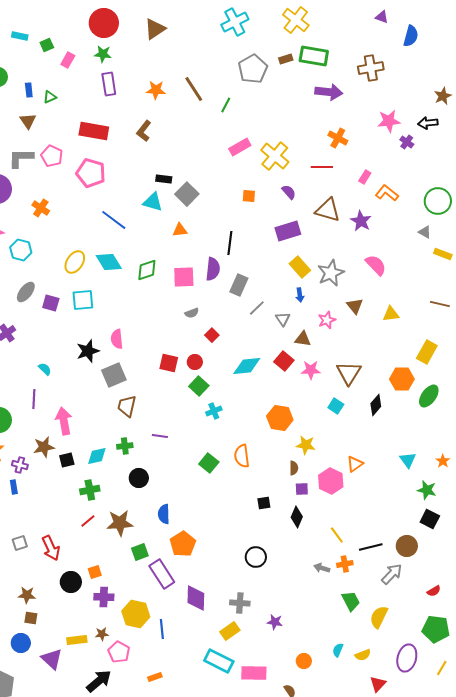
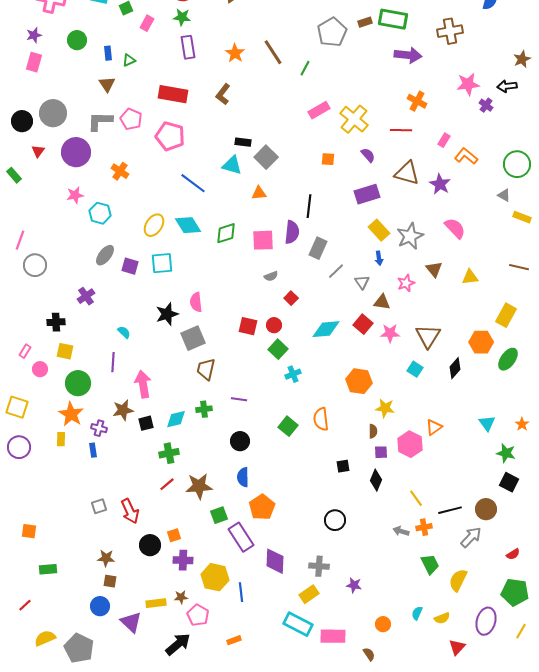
orange star: (156, 90) -> (235, 53), turned 30
black circle: (139, 478) -> (240, 441), moved

